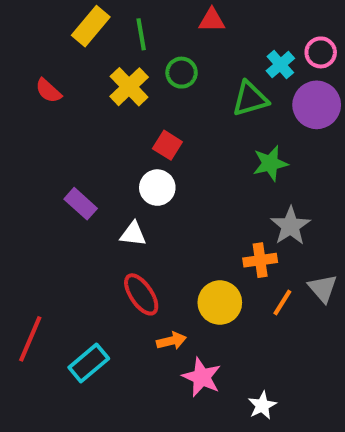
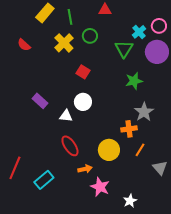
green triangle: (250, 99) -> (124, 49), turned -42
white circle: (157, 188) -> (83, 102), moved
gray triangle: (323, 288) -> (160, 168), moved

